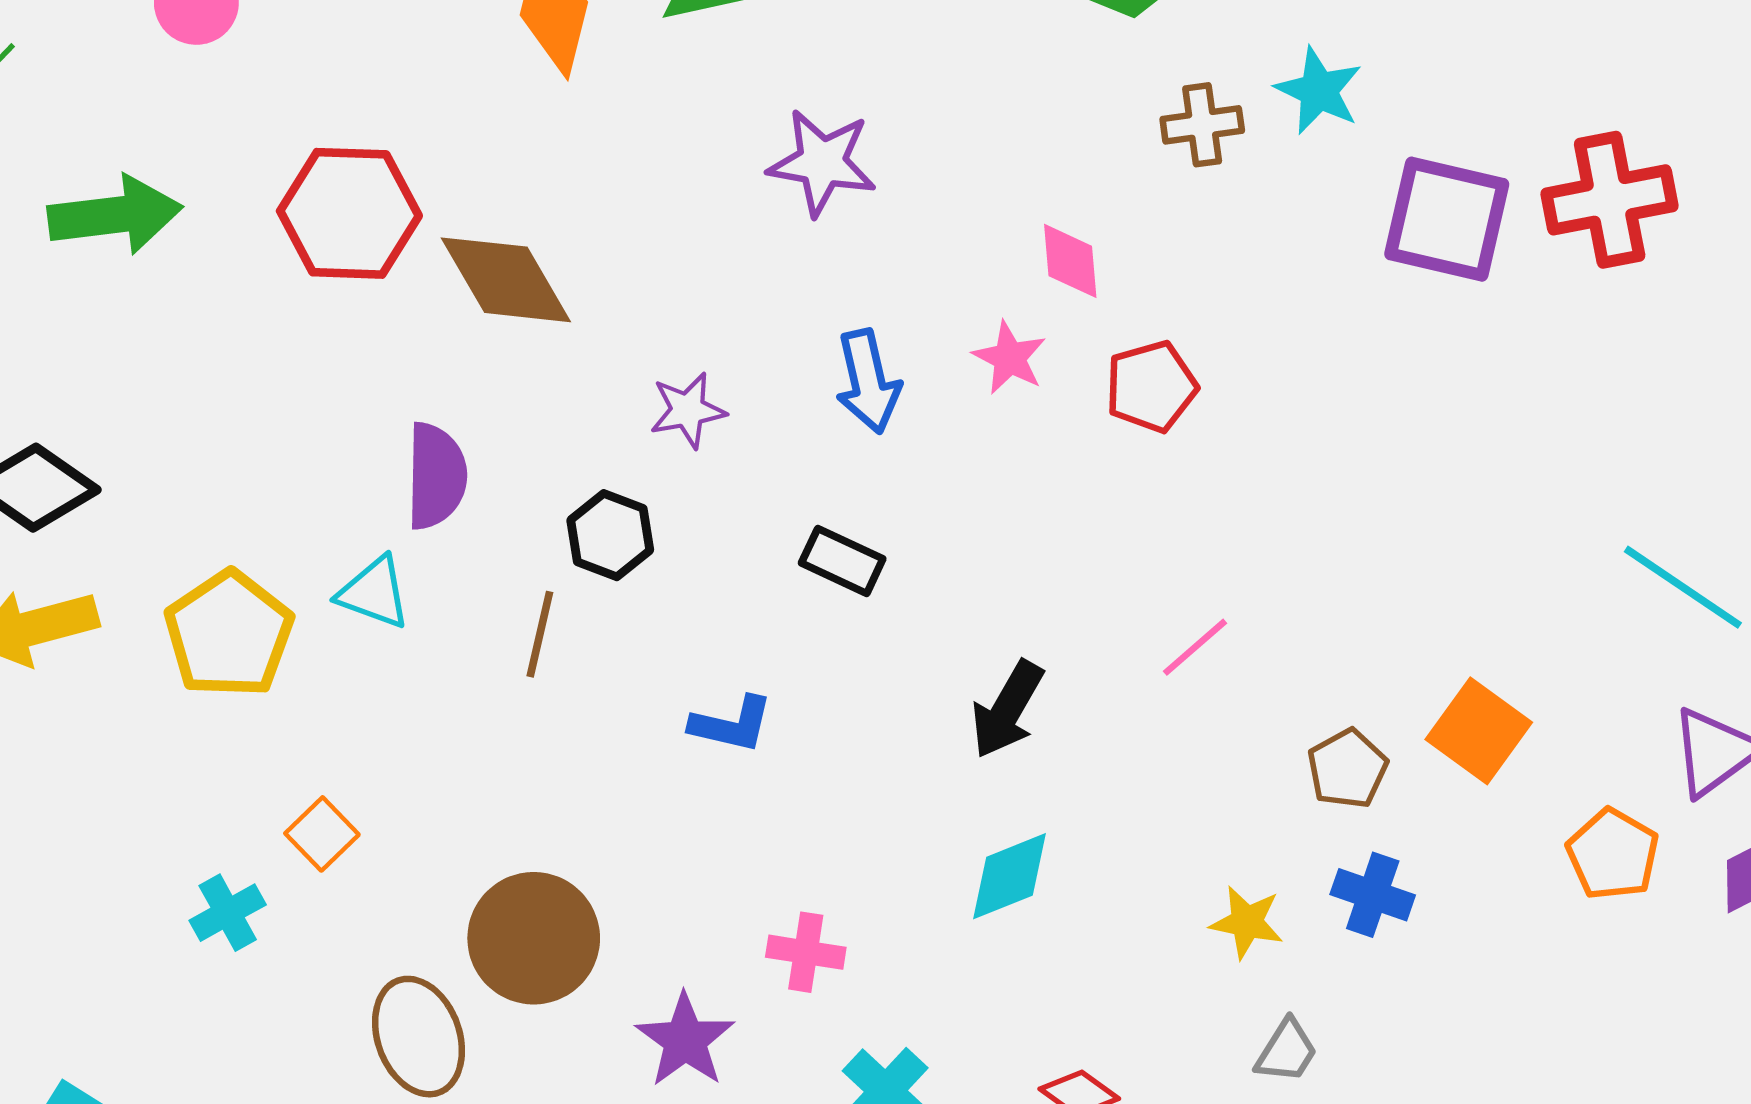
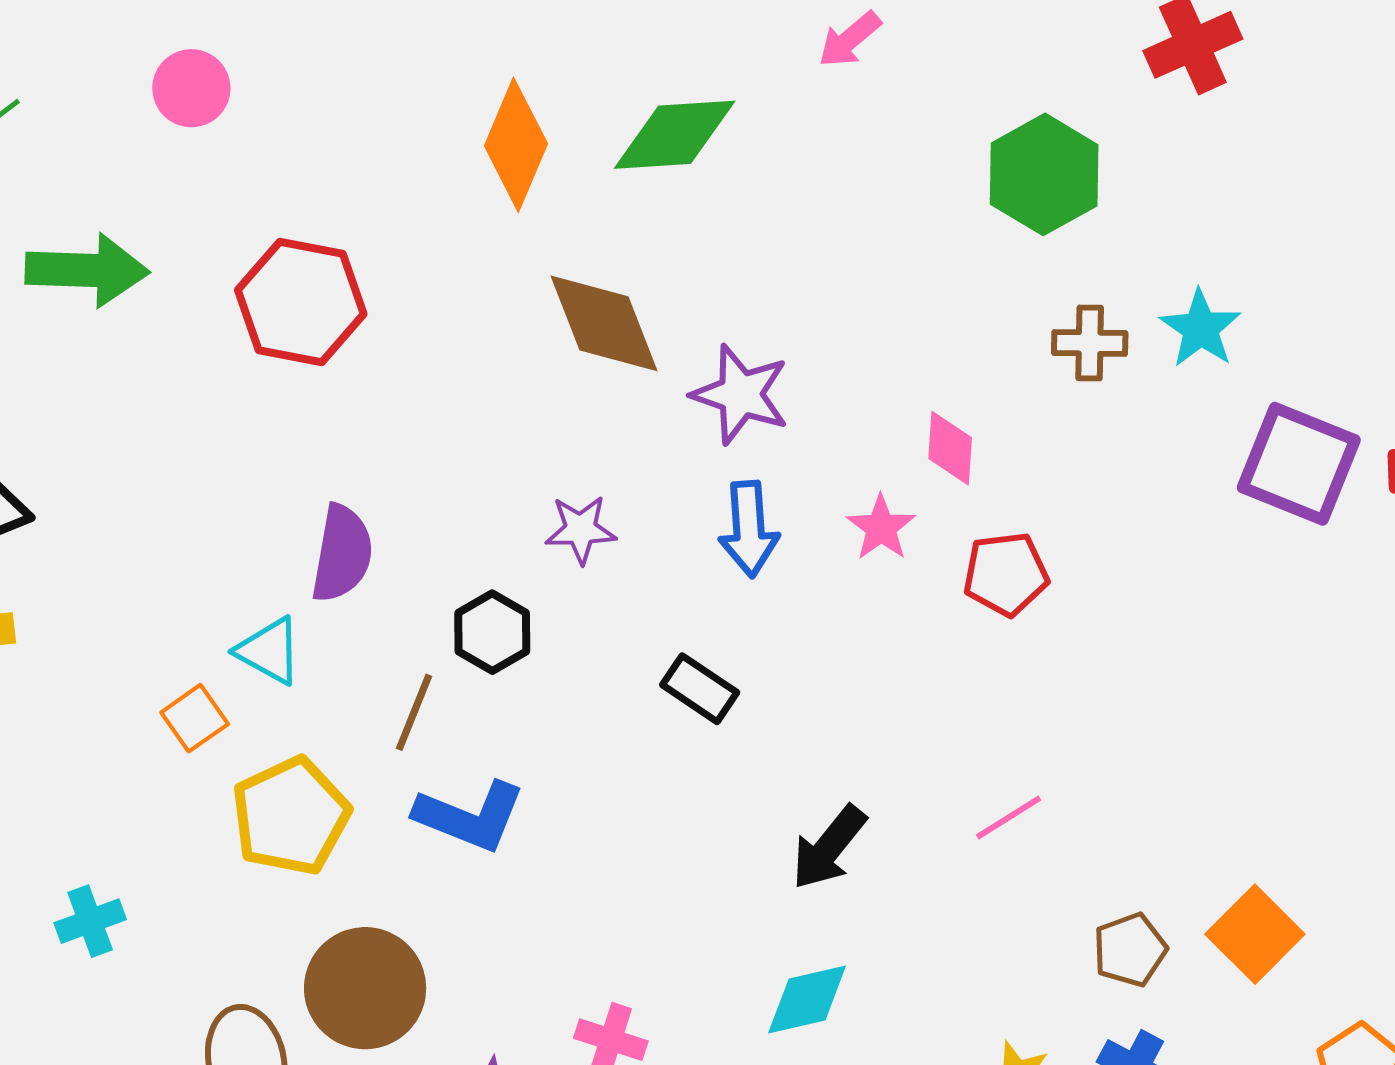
purple star: (822, 163) -> (741, 394), moved
brown diamond: (506, 280) -> (604, 323), moved
yellow pentagon: (229, 634) -> (291, 816), moved
blue L-shape: (732, 724) -> (470, 816), moved, size x1.4
orange square: (322, 834) -> (195, 718), moved

